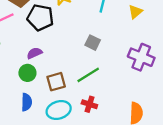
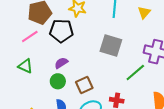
gray square: (93, 43) -> (111, 46), size x1.6
green line: (88, 75) -> (135, 72), moved

